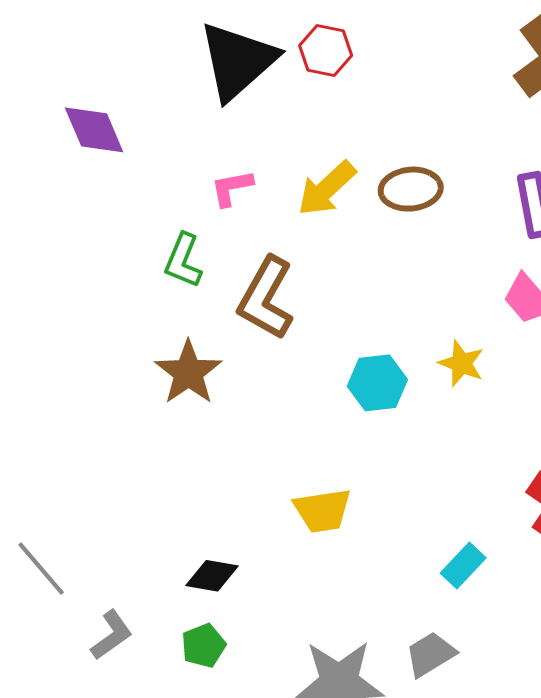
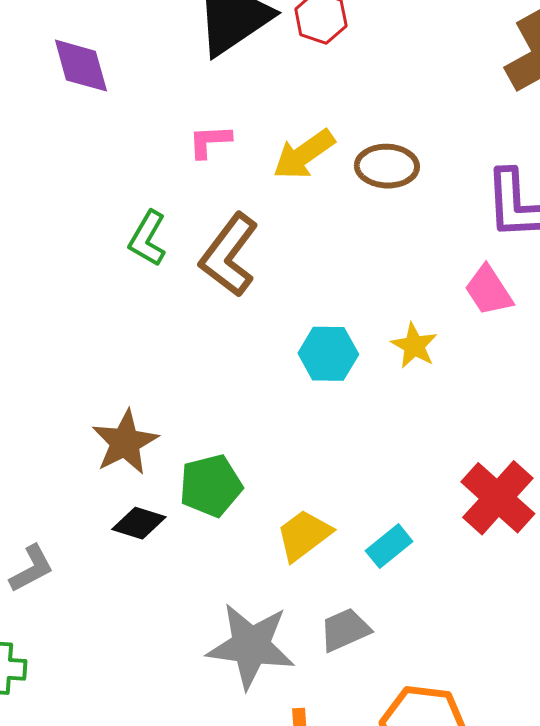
green L-shape: (183, 261) -> (148, 238), moved
brown star: (188, 373) -> (125, 442), moved
yellow trapezoid: (322, 510) -> (304, 535), moved, turned 144
green pentagon: (203, 646) -> (211, 486), moved, size x1.4

